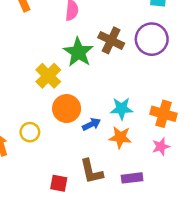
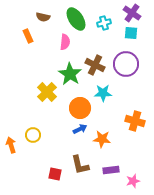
orange circle: (67, 109) -> (80, 108), moved
cyan star: (122, 109) -> (103, 93), moved
pink star: (161, 147) -> (133, 181), moved

